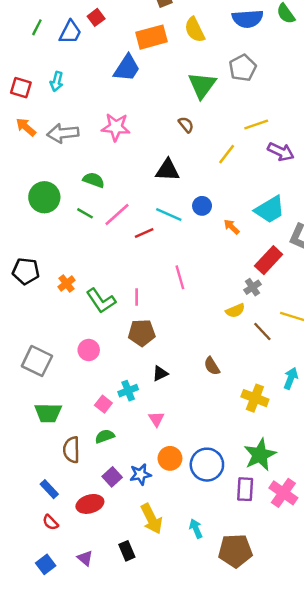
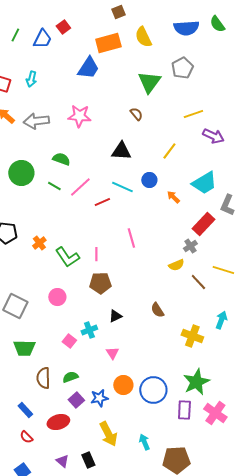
yellow line: (227, 154) -> (169, 151), moved
green semicircle: (105, 436) -> (70, 377), moved
purple triangle: (85, 558) -> (62, 461), moved

